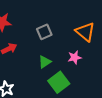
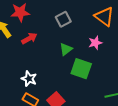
green square: (59, 82) -> (81, 69), turned -30

